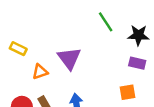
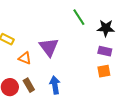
orange triangle: (40, 72) -> (25, 58), turned 40
orange square: (127, 92) -> (104, 71), moved

